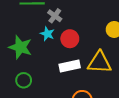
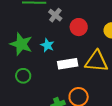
cyan star: (47, 34) -> (47, 45), moved
red circle: (70, 39) -> (79, 27), moved

